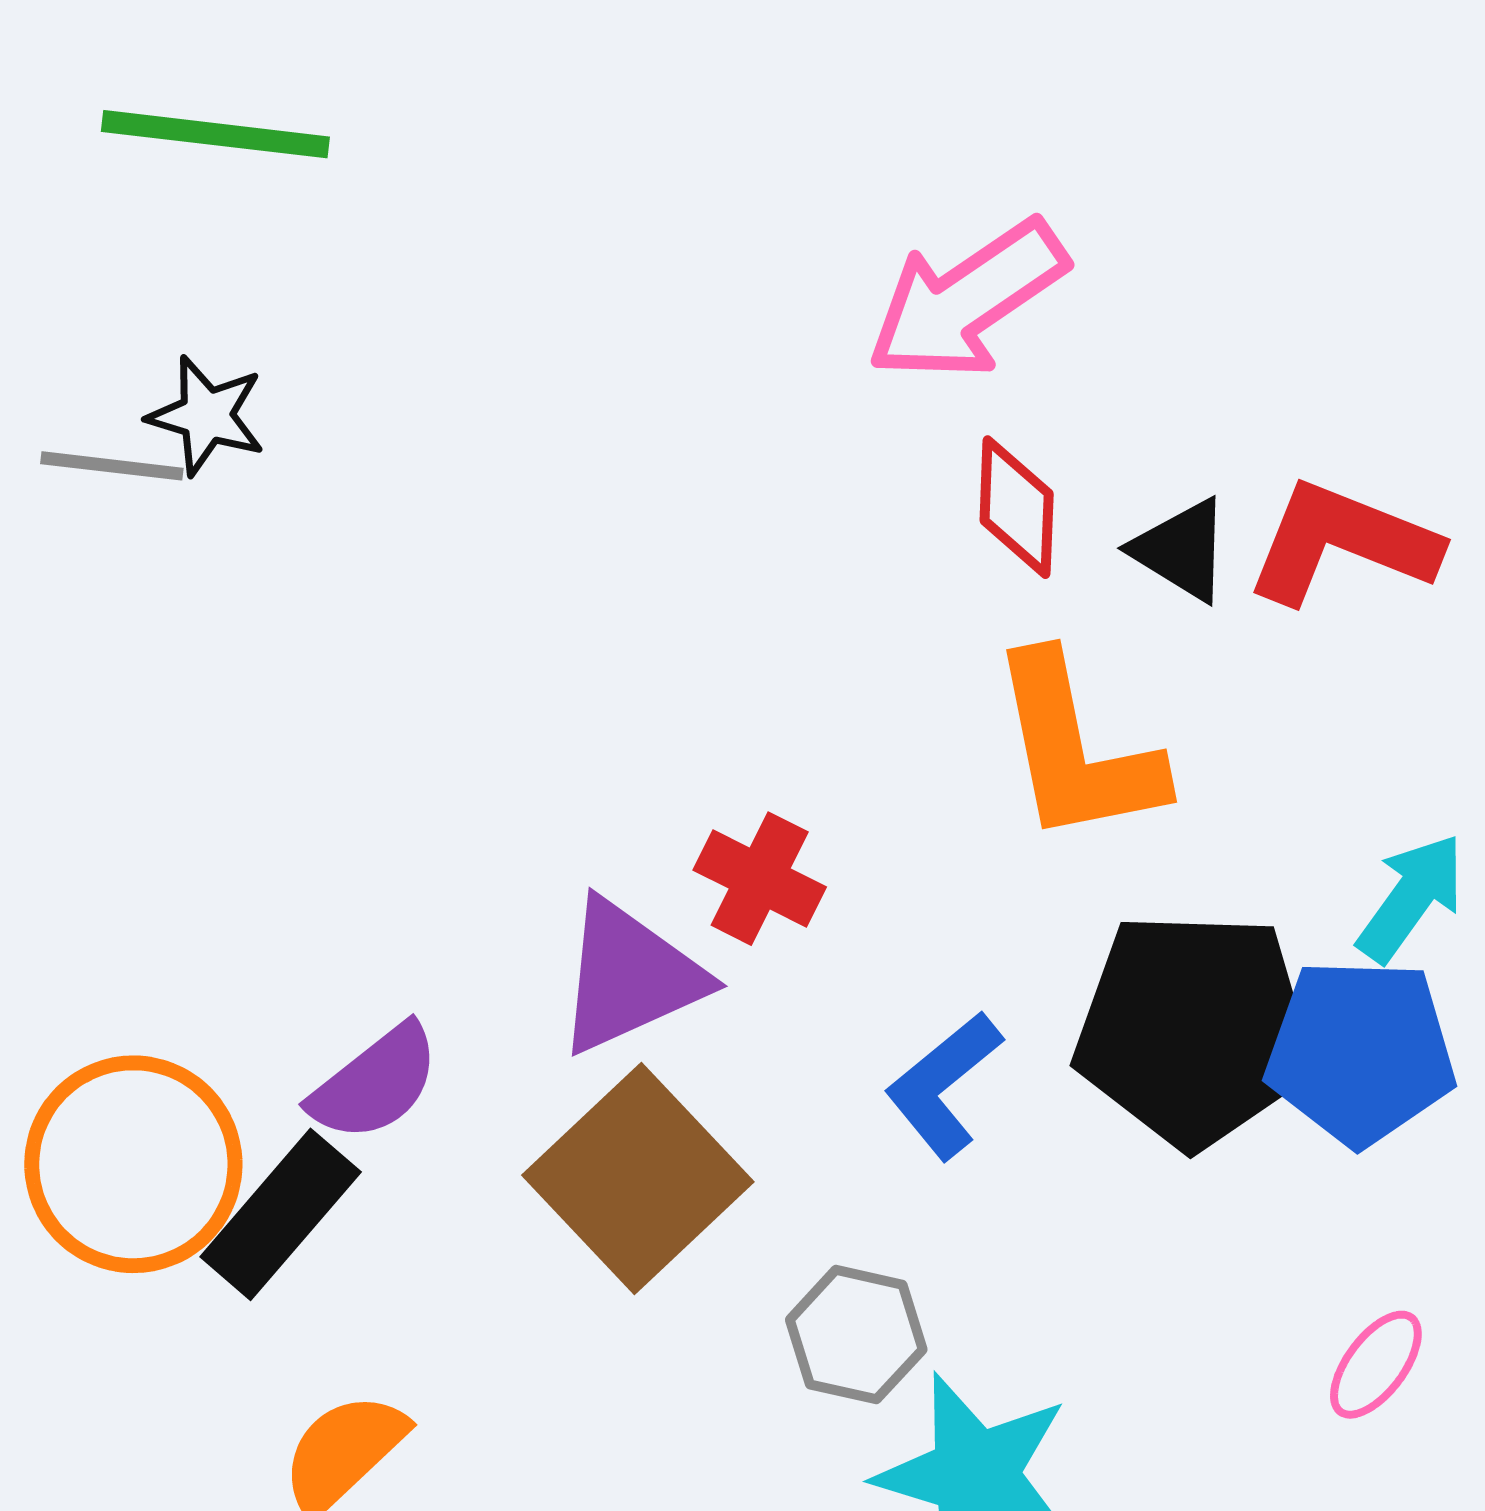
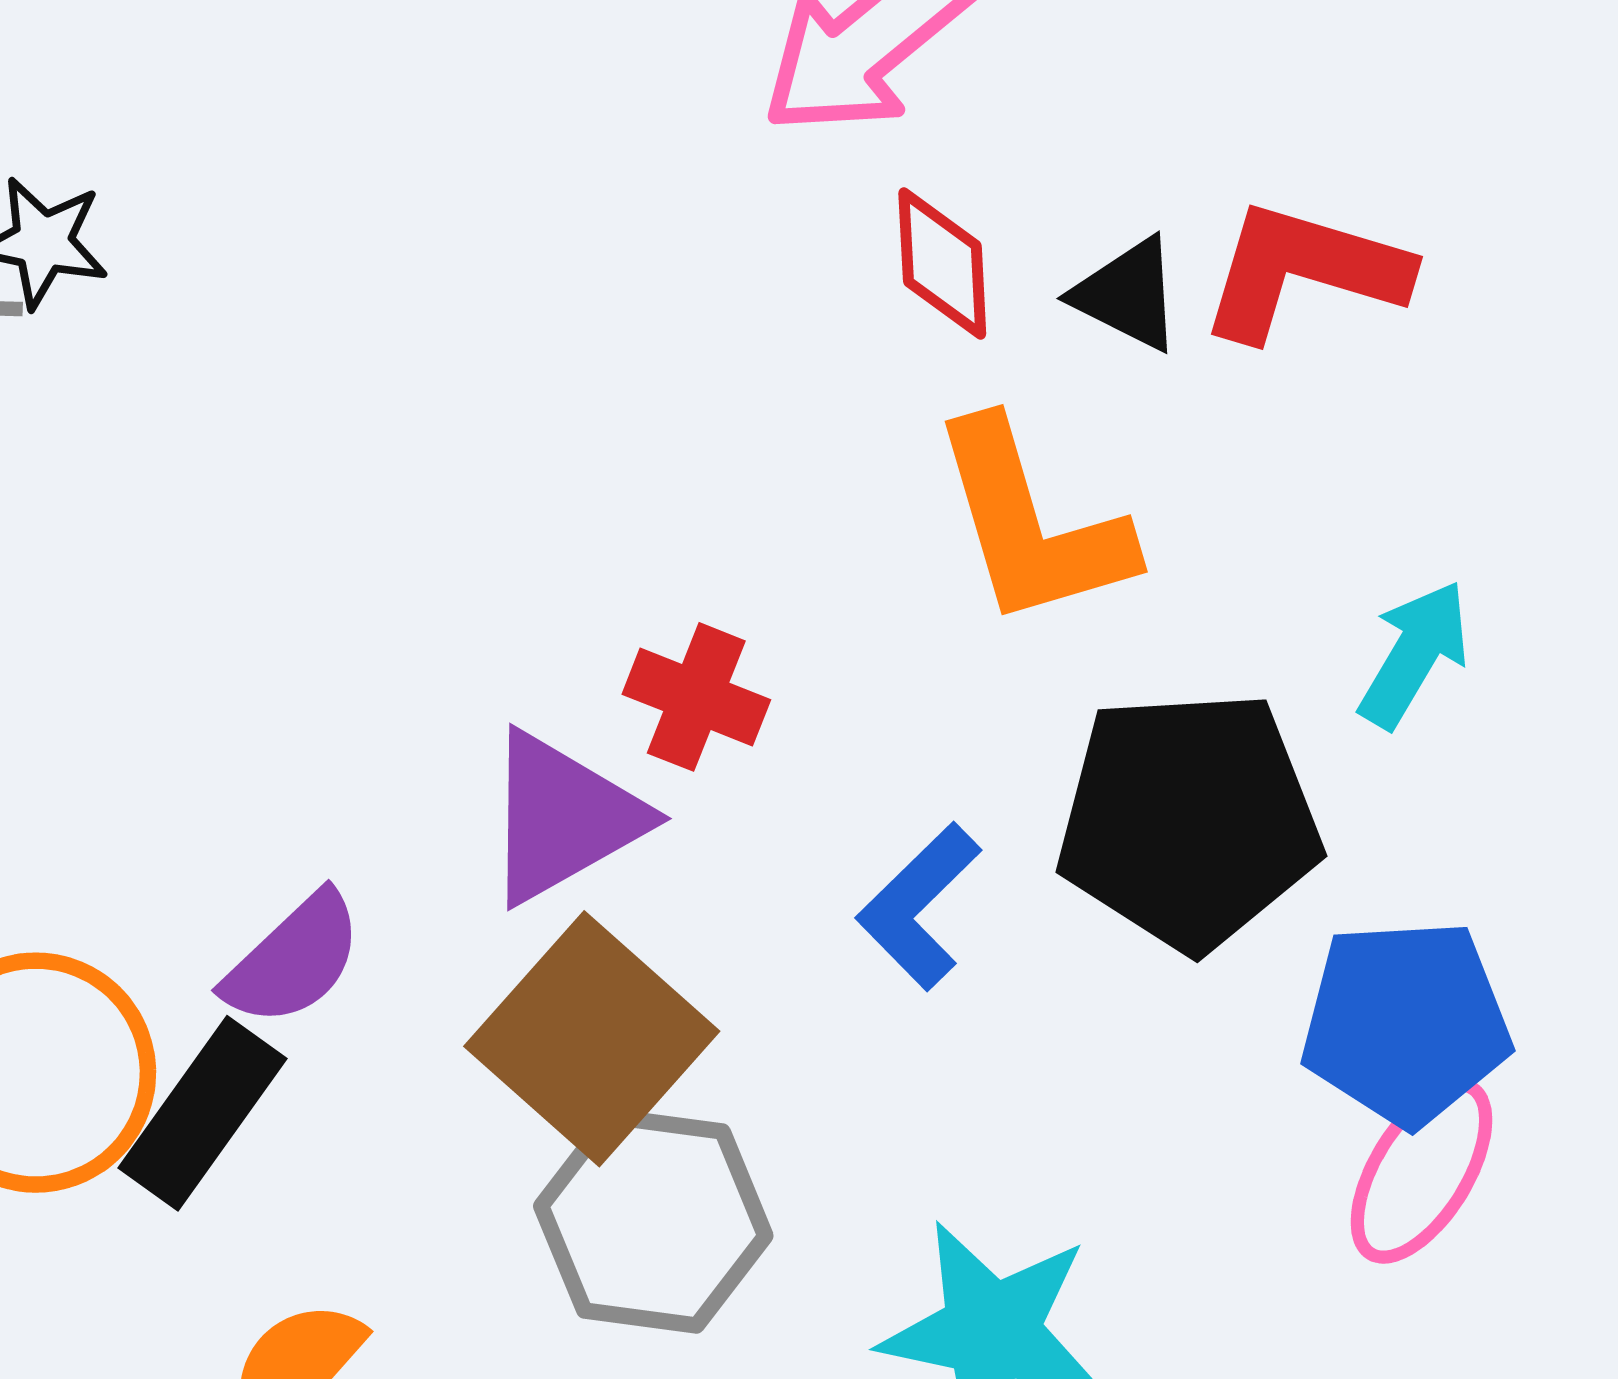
blue pentagon: (1360, 1052) -> (1406, 1023), moved
gray hexagon: (856, 1335) -> (653, 1221), moved, size x1.5
pink ellipse: (1376, 1365) -> (1421, 1171), size x1.5

